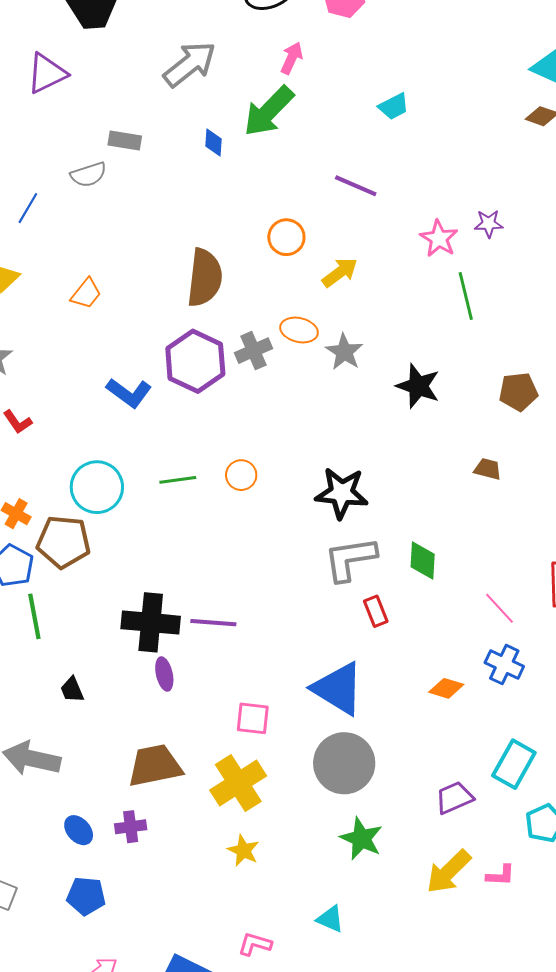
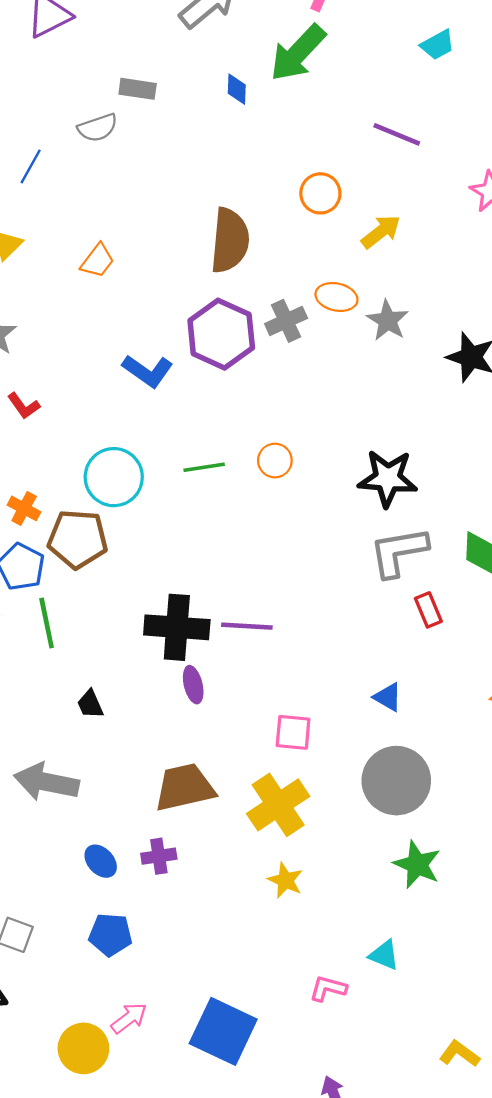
blue triangle: (338, 689) -> (388, 697), size x0.5
pink L-shape: (255, 944) -> (328, 988), moved

